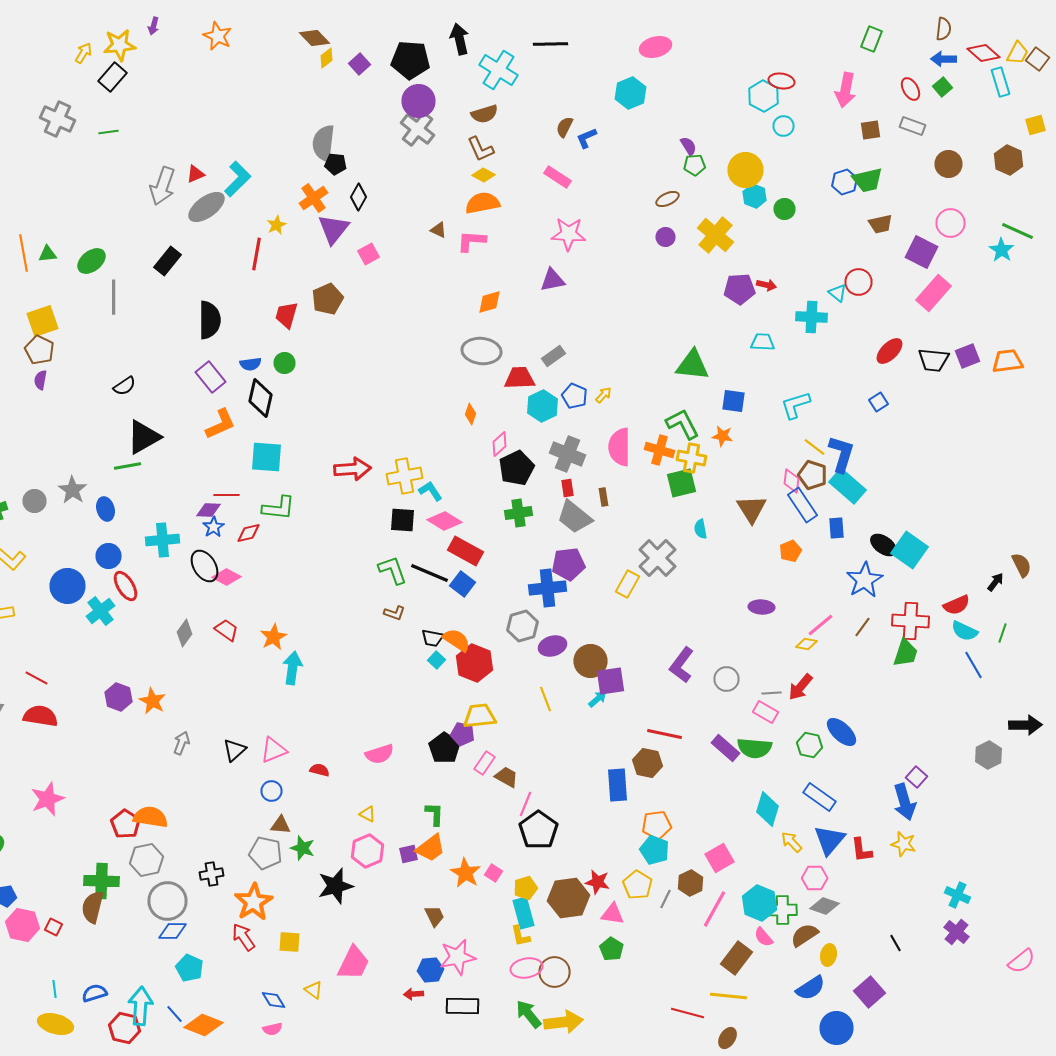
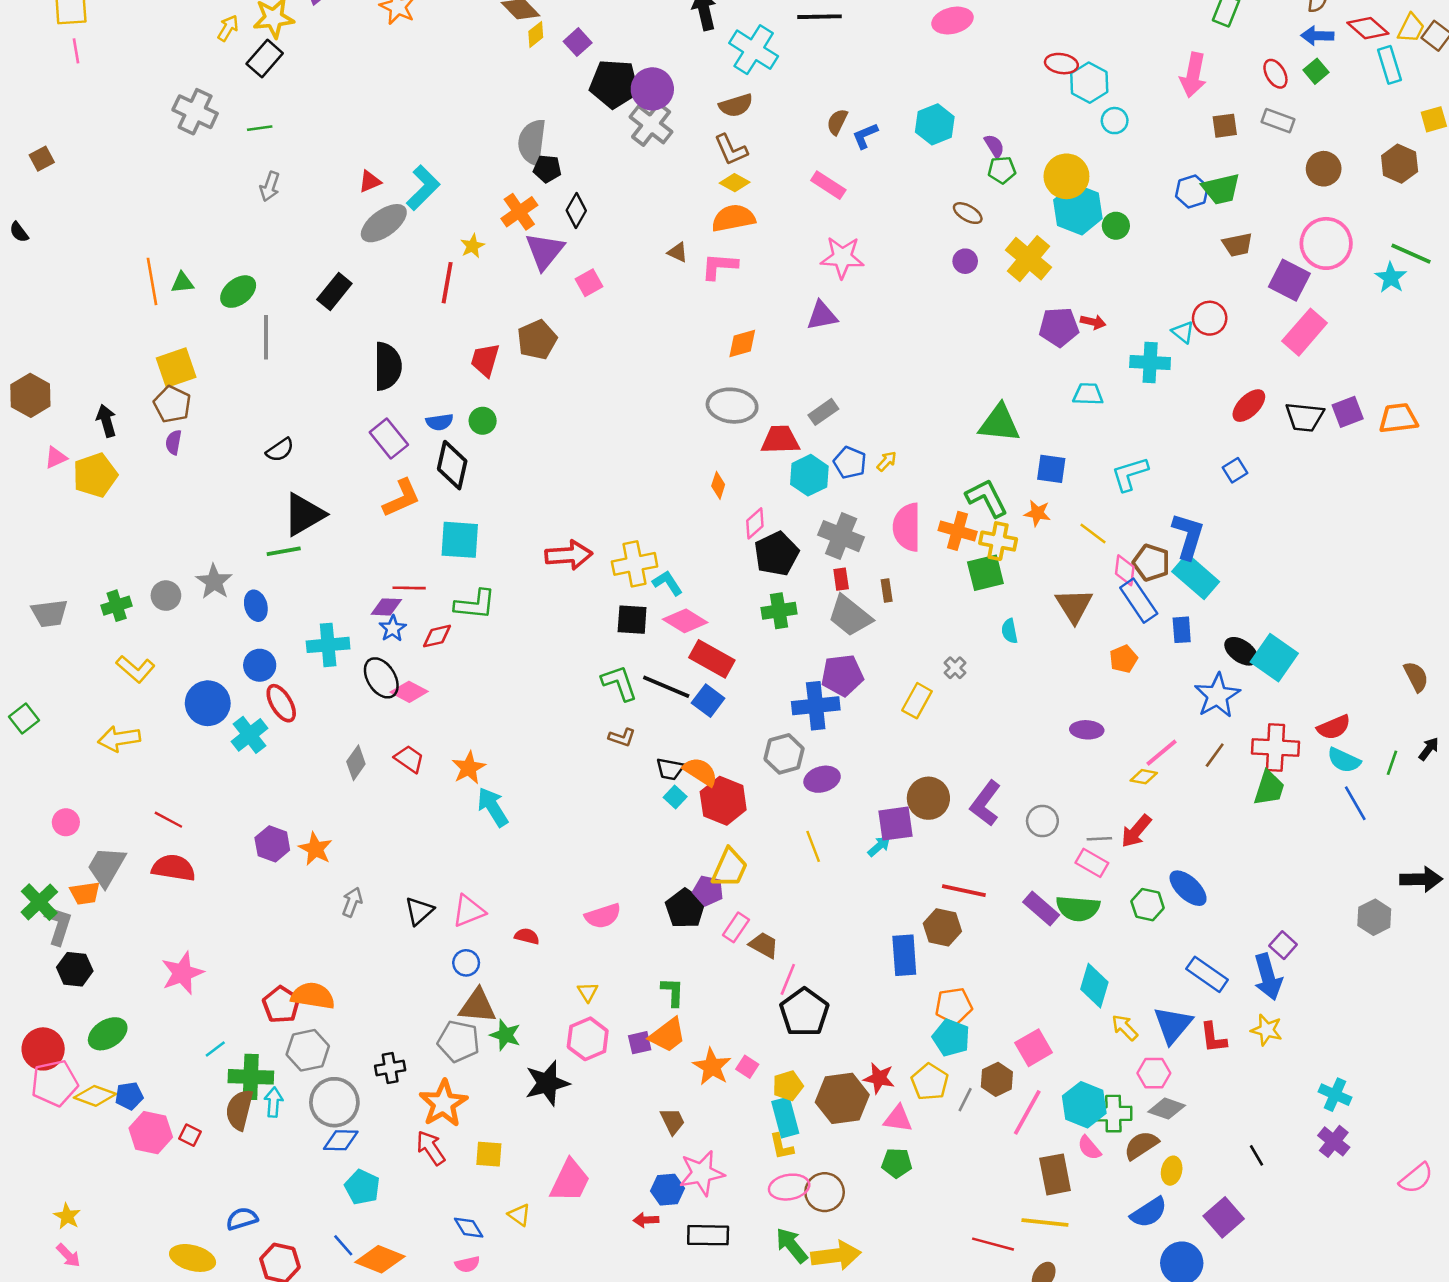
black pentagon: (410, 60) -> (614, 84), moved
red ellipse: (782, 81) -> (1061, 64), moved
cyan hexagon: (630, 93) -> (935, 124), moved
gray arrow: (162, 186) -> (270, 186), moved, size x0.6
cyan hexagon: (754, 196) -> (1078, 209), size x1.6
brown ellipse: (668, 199) -> (968, 213), turned 55
pink circle: (950, 223) -> (1326, 243), size x1.4
yellow line: (814, 447) -> (1093, 533), moved
gray cross: (658, 558) -> (955, 668), size x0.5
black arrow: (996, 582) -> (1429, 749), moved
brown circle: (590, 661) -> (928, 798), moved
cyan arrow: (292, 668) -> (493, 807), turned -40
yellow trapezoid: (480, 716) -> (730, 868), turned 120
blue rectangle: (820, 797) -> (1207, 974), moved
yellow triangle: (368, 814) -> (588, 992), turned 30
brown triangle: (280, 825) -> (478, 1006), size x1.5
green pentagon: (612, 949) -> (897, 1163), turned -30
brown rectangle: (736, 958) -> (1055, 1174), turned -48
cyan line: (54, 989) -> (215, 1049), moved, turned 60
cyan arrow: (140, 1006) -> (274, 1102), moved, size x0.6

